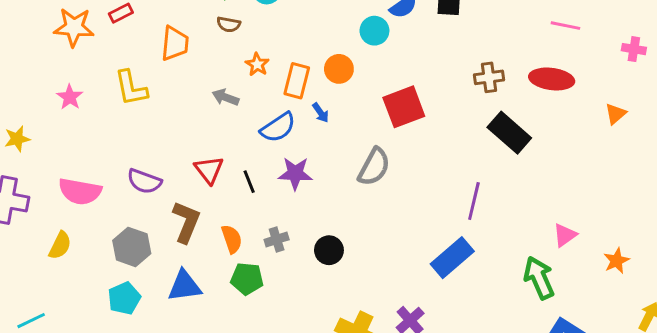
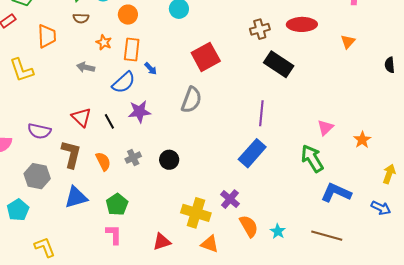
orange circle: (339, 69) -> (128, 15), moved
green pentagon: (247, 279) -> (117, 204), moved, turned -30
cyan pentagon: (124, 298) -> (18, 210), moved

